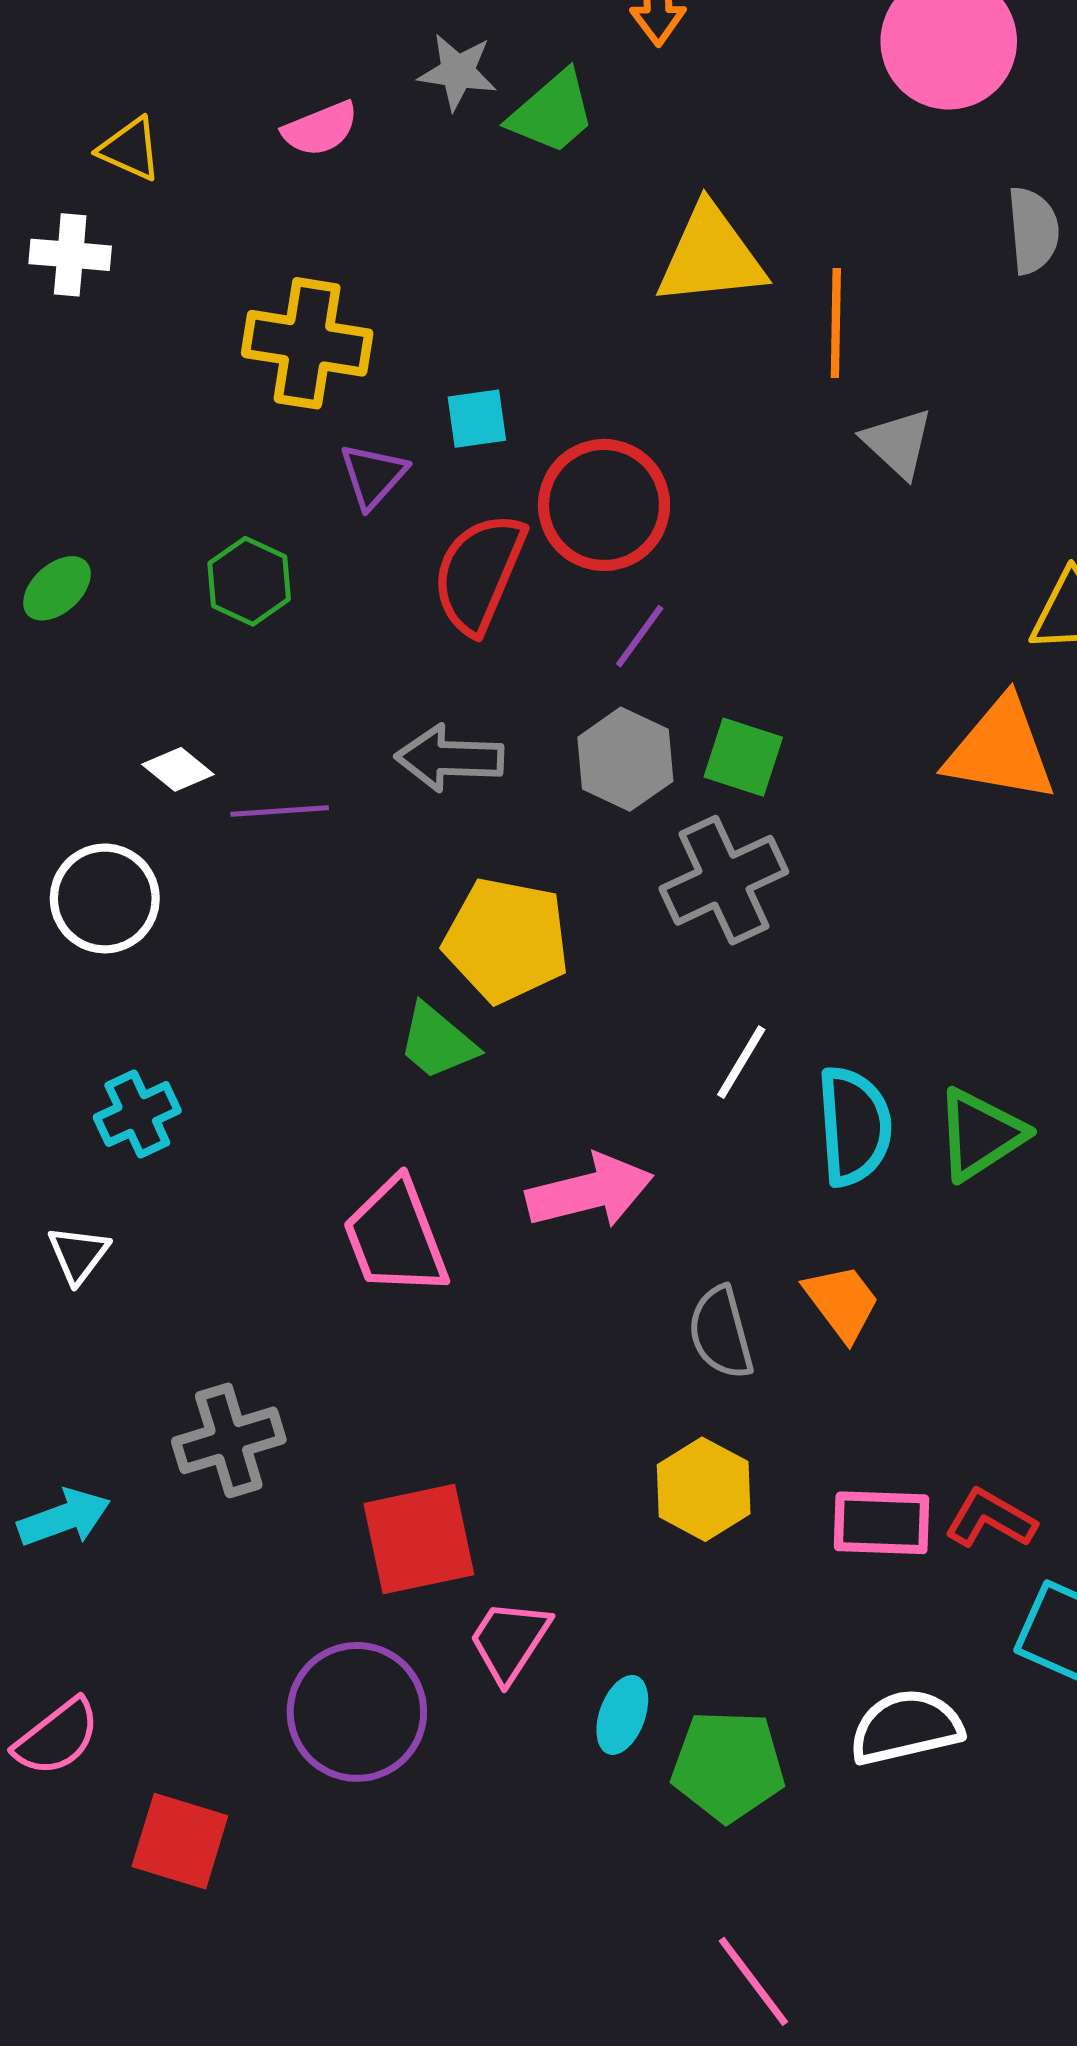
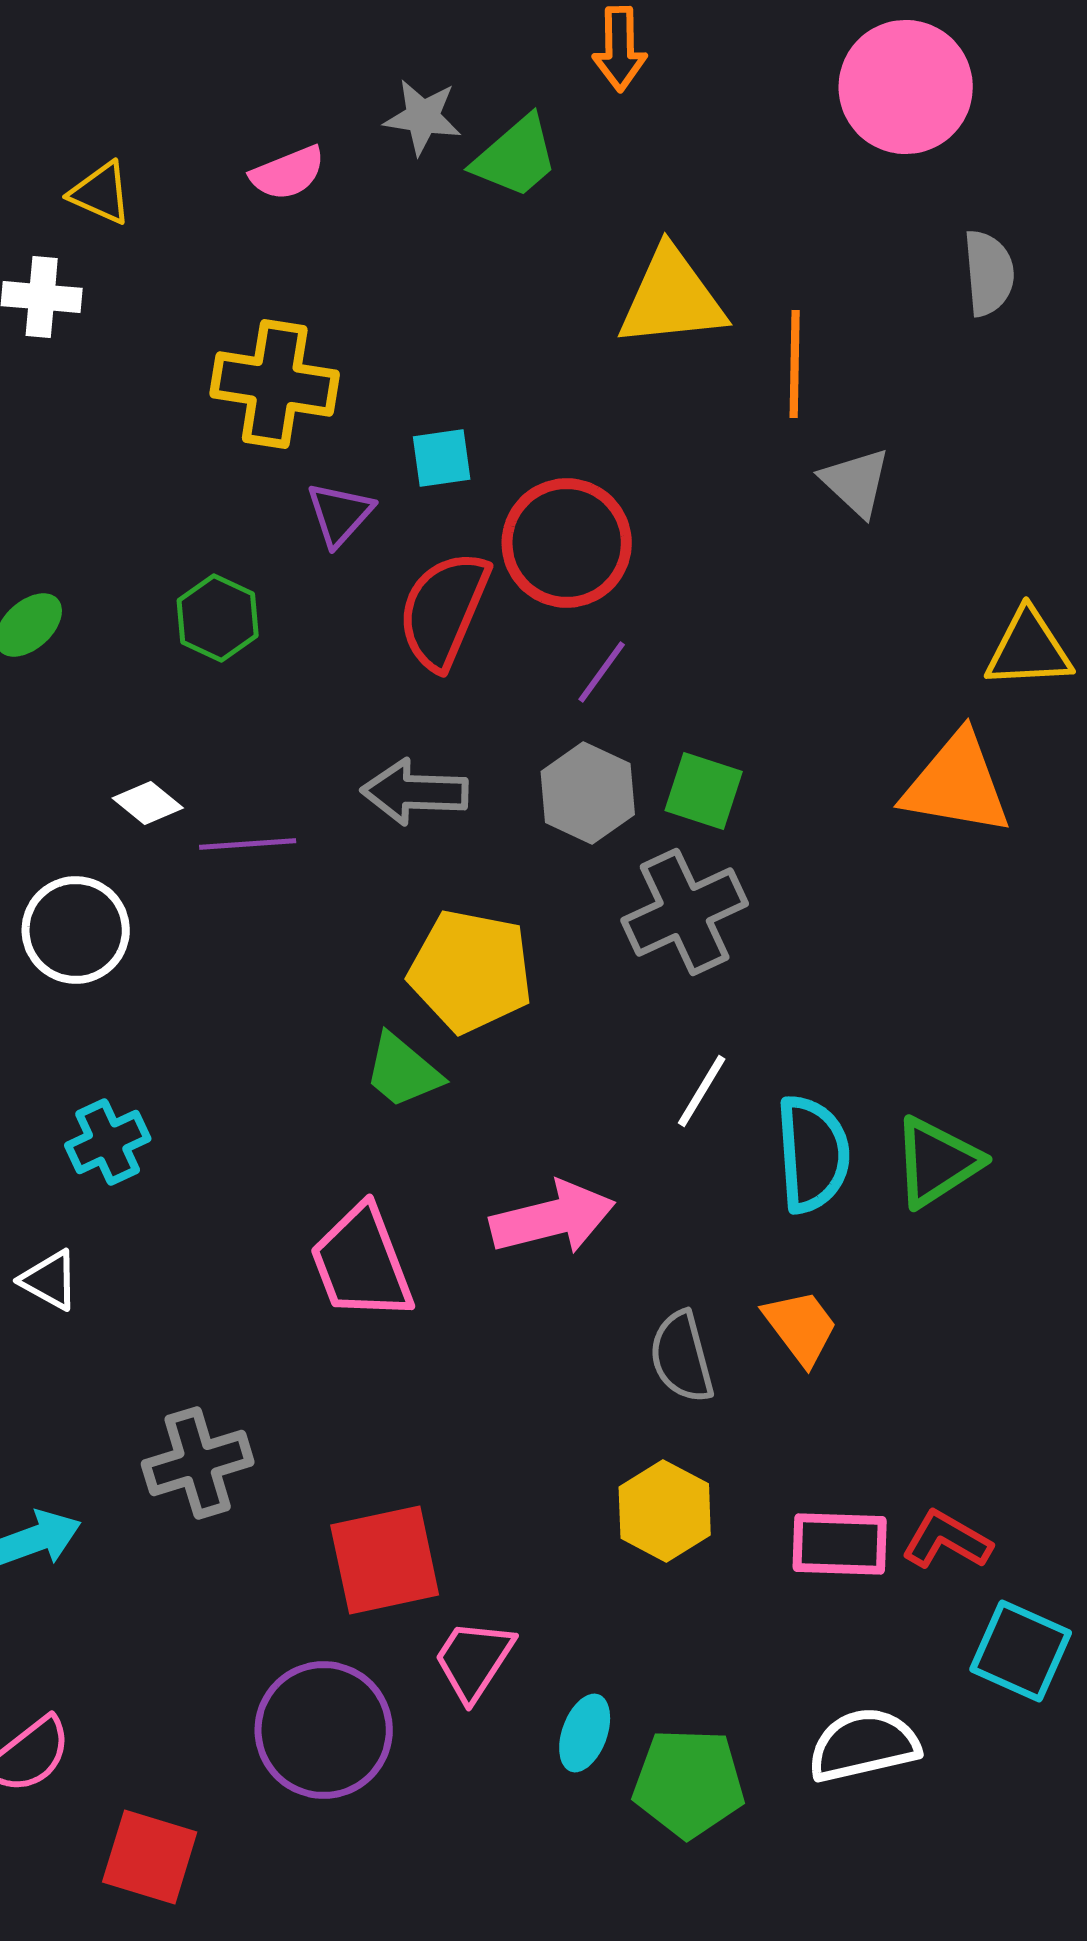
white triangle: (78, 1254) -> (50, 1280), turned -38

